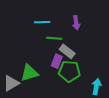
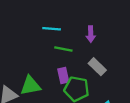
gray rectangle: (67, 51) -> (97, 67), moved
purple rectangle: (57, 61) -> (63, 76), turned -40

